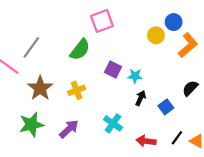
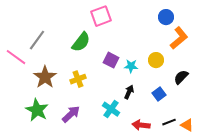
yellow circle: (156, 35) -> (156, 60), moved
black arrow: (141, 98) -> (129, 92), moved
green star: (31, 125) -> (37, 110), turned -30
black line: (177, 138) -> (169, 122), turned 32

